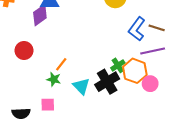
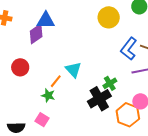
orange hexagon: (135, 71) -> (128, 115), moved
cyan triangle: (81, 86) -> (73, 70), moved
pink square: (48, 105) -> (42, 120), turned 32

